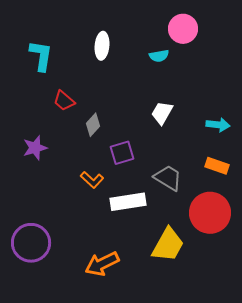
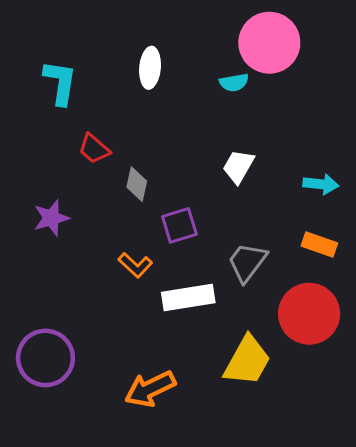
pink circle: (183, 29) -> (269, 43), size x1.4
gray diamond: (93, 125) -> (137, 184), turned -30
gray trapezoid: (168, 178) -> (247, 262), turned -84

